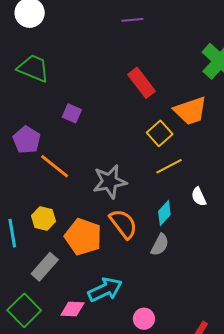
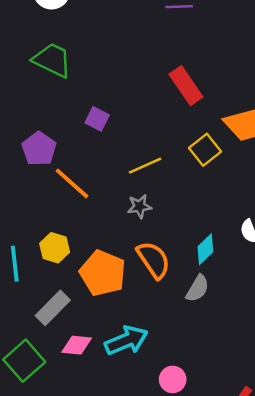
yellow line: (169, 166) -> (145, 166), moved
gray star: (110, 182) -> (139, 206), size x0.6
pink diamond: (72, 309) -> (77, 345), moved

